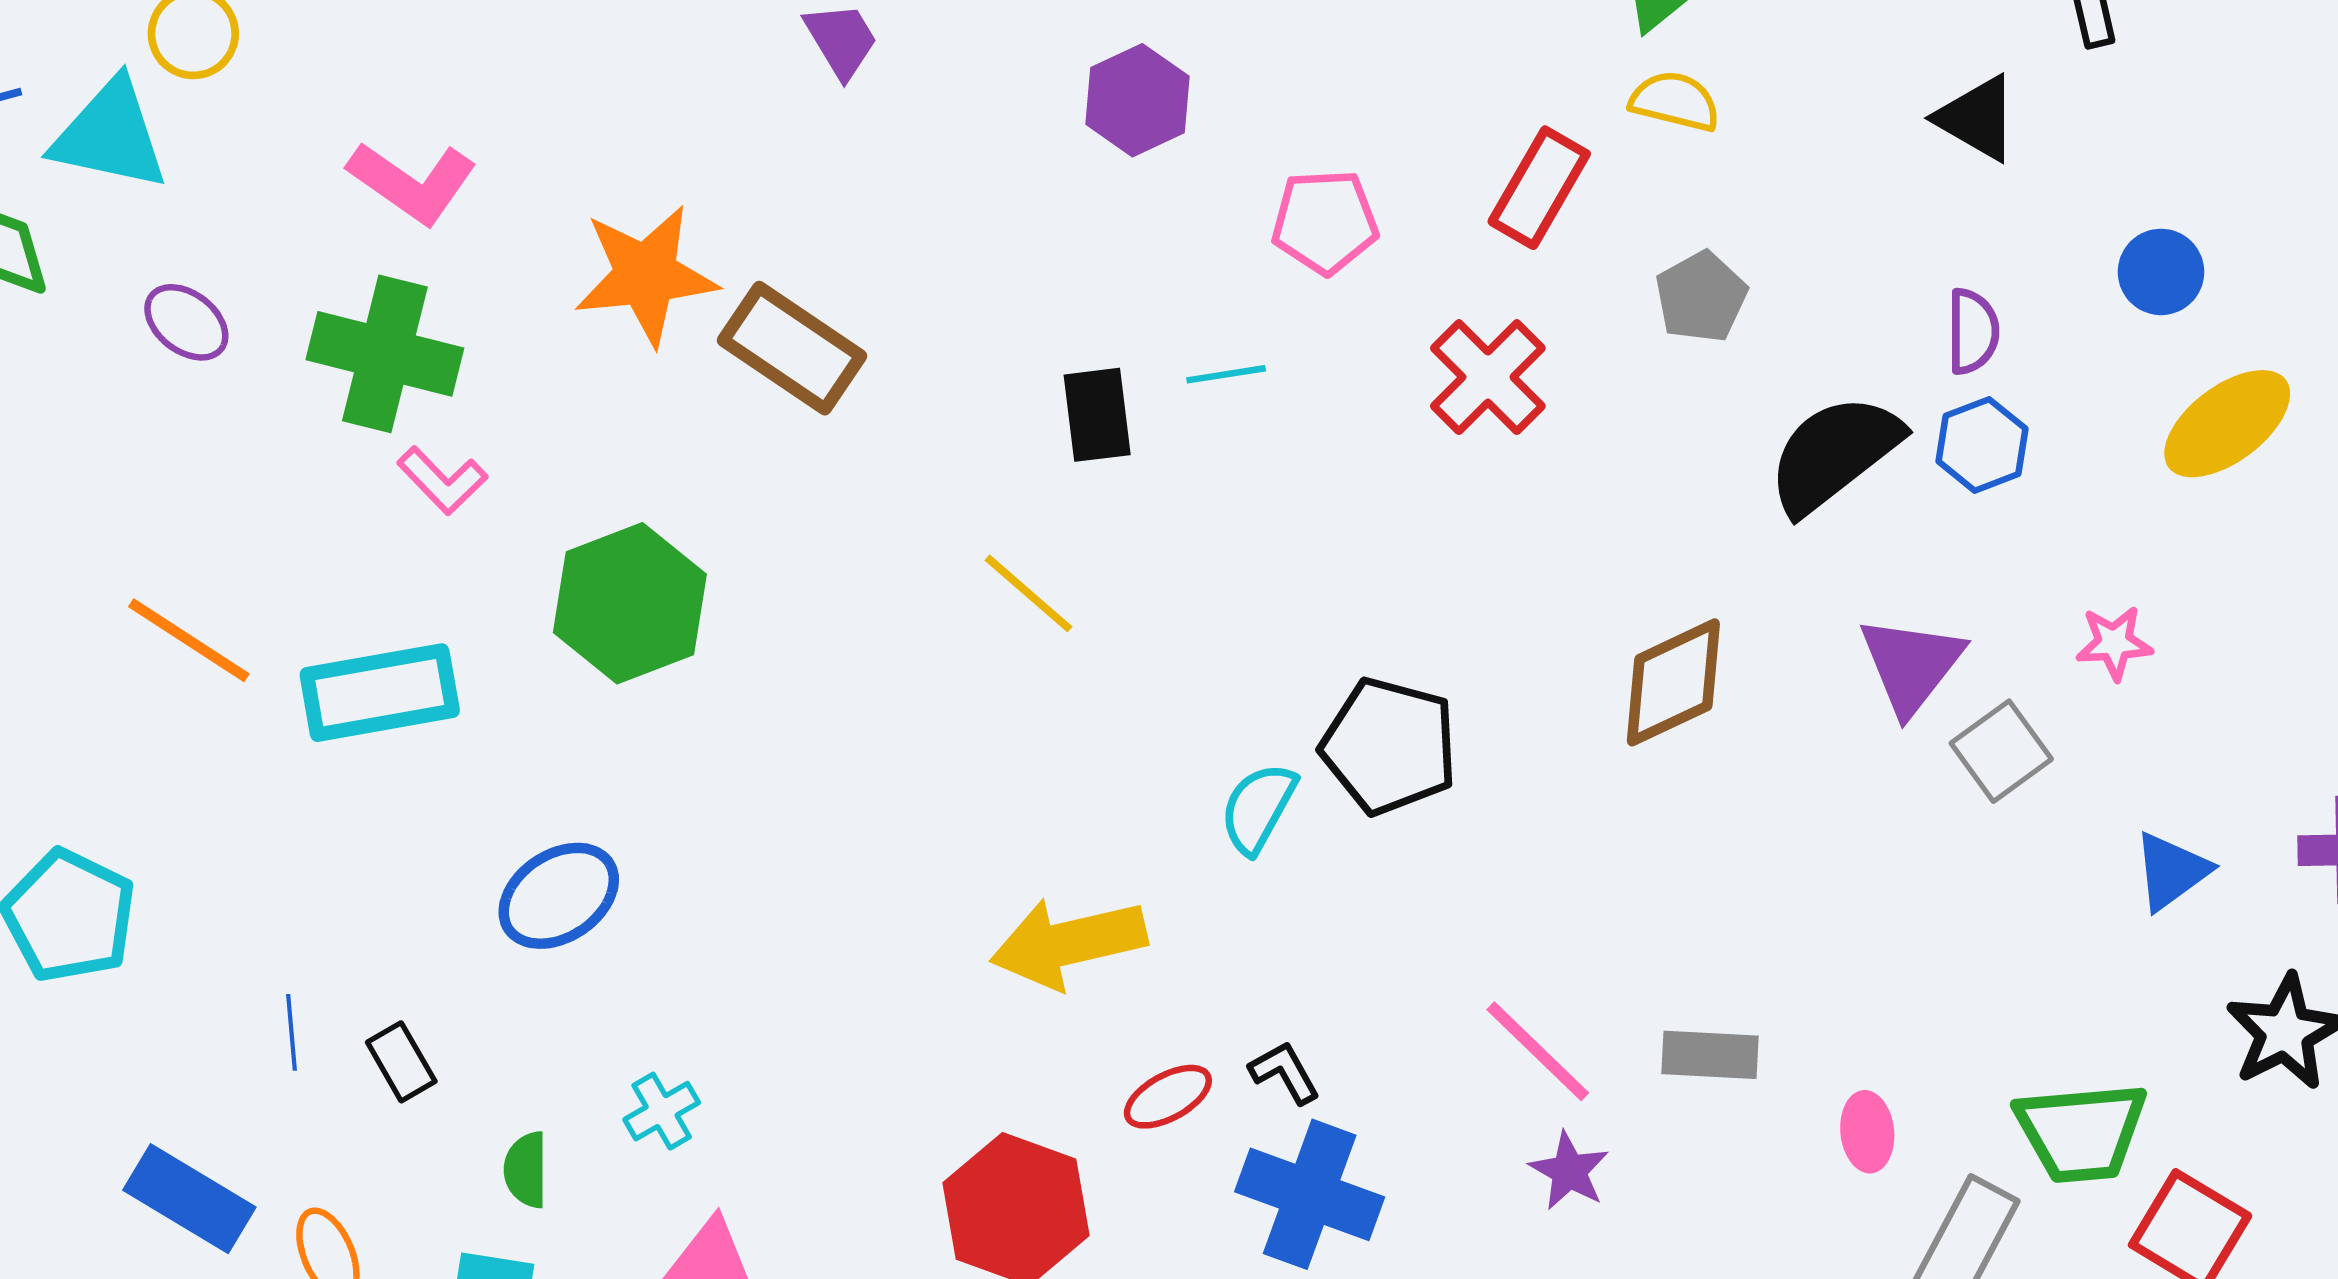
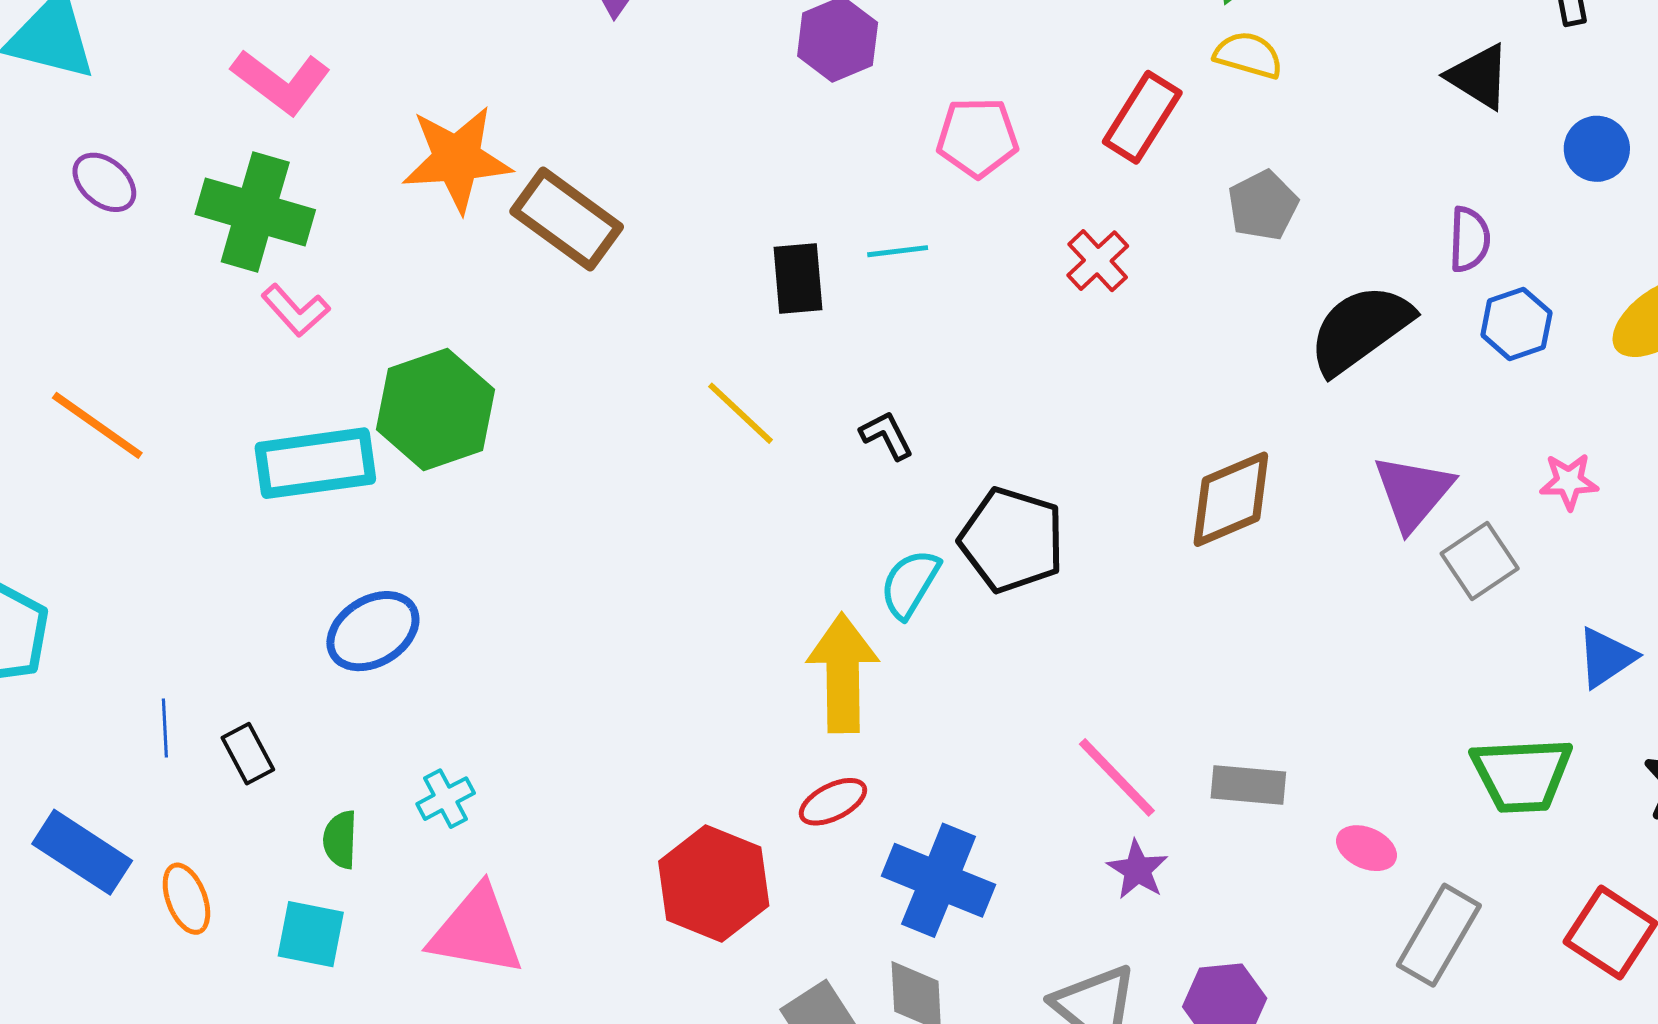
blue circle: (2161, 272) -> (1597, 149), moved
red cross: (1488, 377) -> (1098, 261), size x0.7
blue hexagon: (1982, 445) -> (1516, 324), moved
cyan rectangle: (380, 693) -> (315, 463), moved
yellow arrow: (1068, 943) -> (843, 673), moved, turned 100
black L-shape: (1285, 1072) -> (887, 435), moved
pink ellipse: (1867, 1132) -> (1367, 848), turned -62
green trapezoid: (2081, 1132) -> (1522, 775), moved

